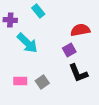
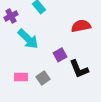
purple cross: (10, 20) -> (11, 16), turned -32
purple square: (69, 50) -> (60, 55), moved

